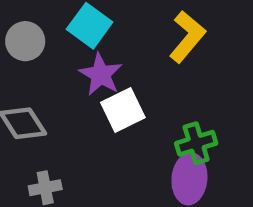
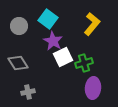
green cross: (196, 143) -> (84, 63), moved

